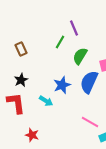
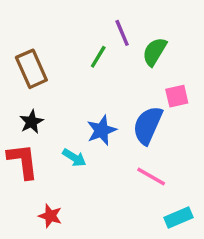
brown rectangle: (21, 49) -> (31, 69), size x1.5
green semicircle: (80, 56) -> (155, 52), moved
pink line: (90, 122) -> (151, 177), moved

